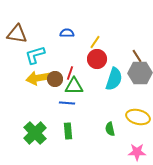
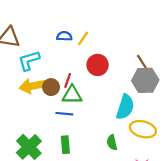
yellow line: (95, 42) -> (83, 38), moved
cyan semicircle: (114, 79) -> (125, 107), moved

